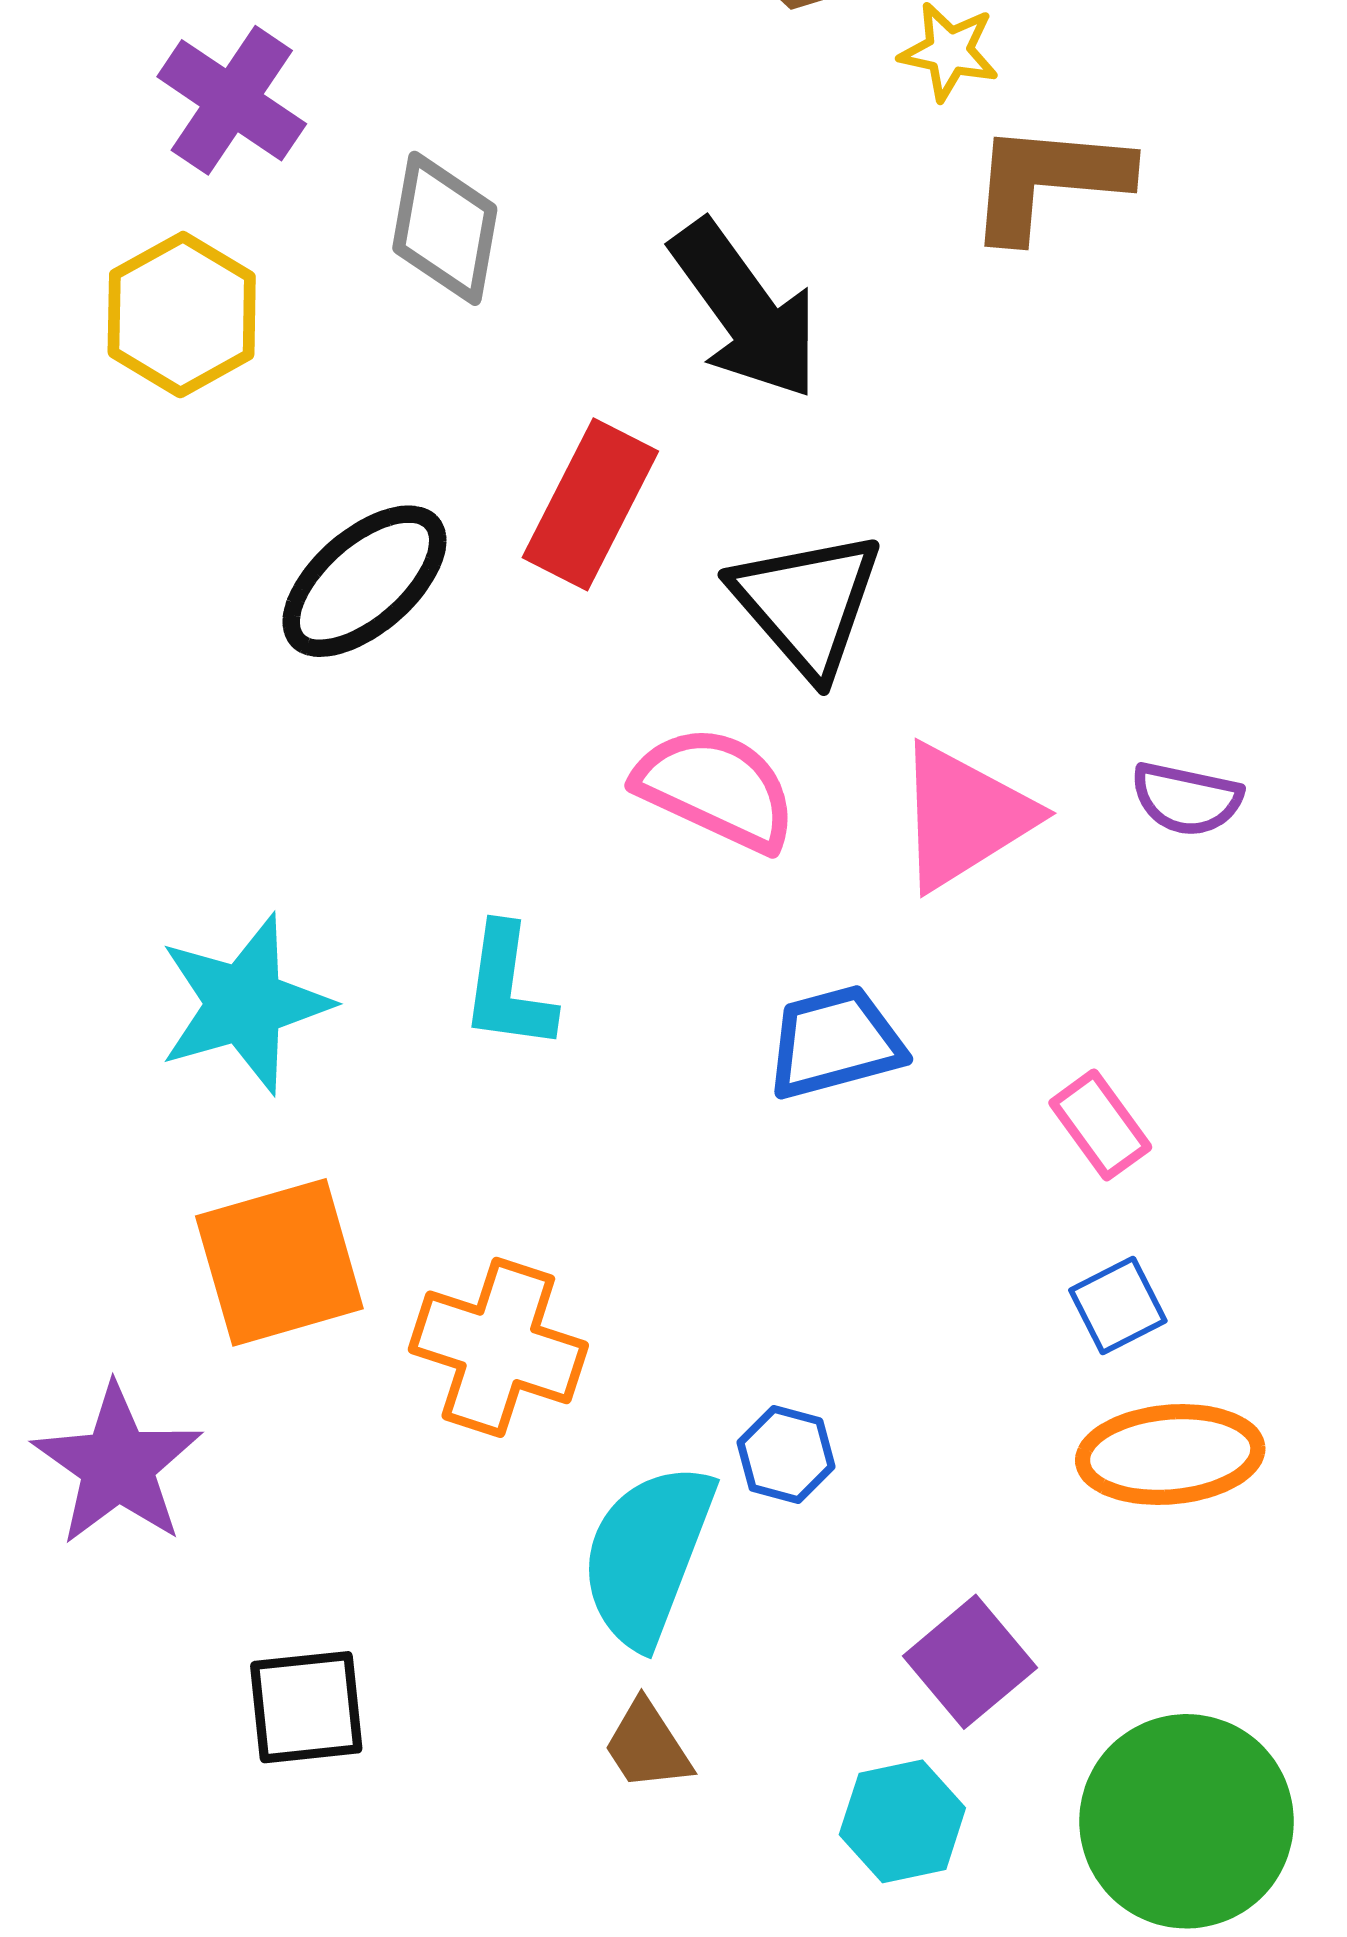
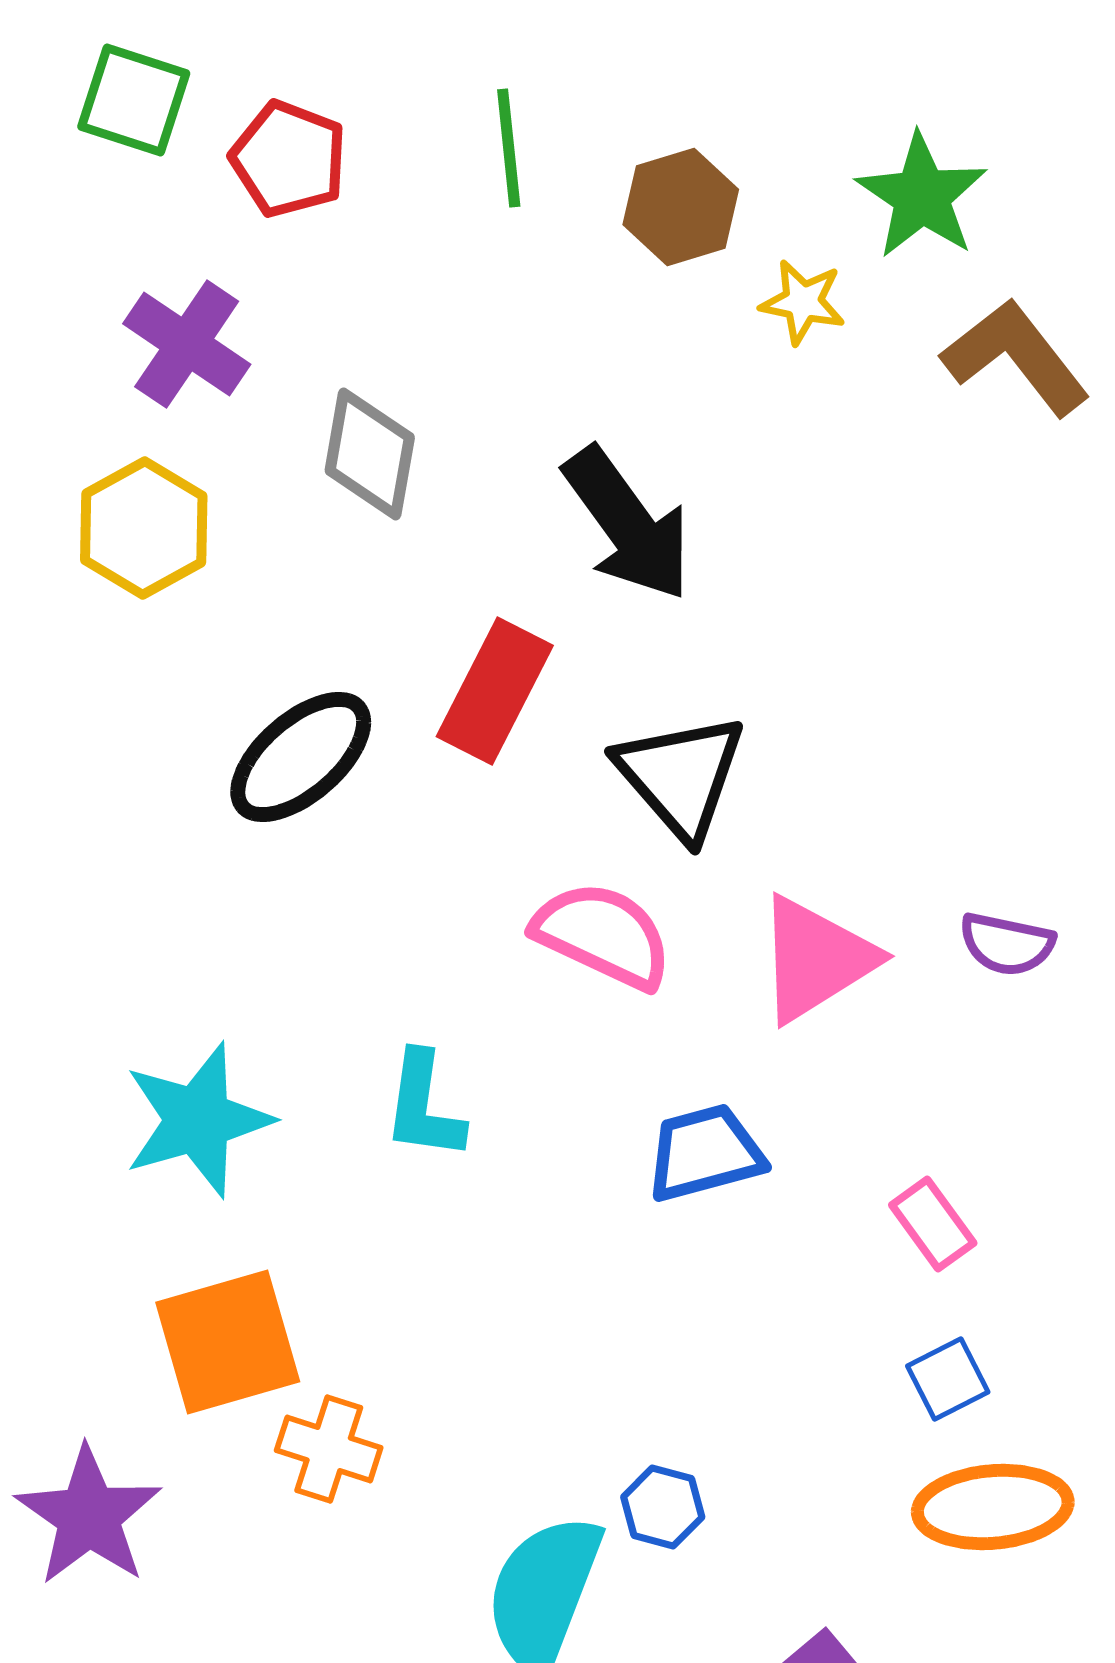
brown L-shape: (1048, 181) -> (1016, 357), moved, turned 47
orange cross: (498, 1347) -> (329, 1449), moved, size x0.7

